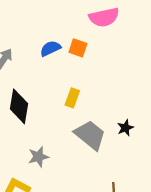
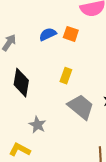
gray star: (38, 157) -> (37, 125), turned -30

